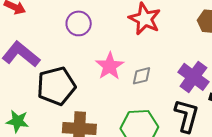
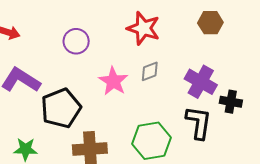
gray diamond: (141, 76) -> (150, 71), moved

